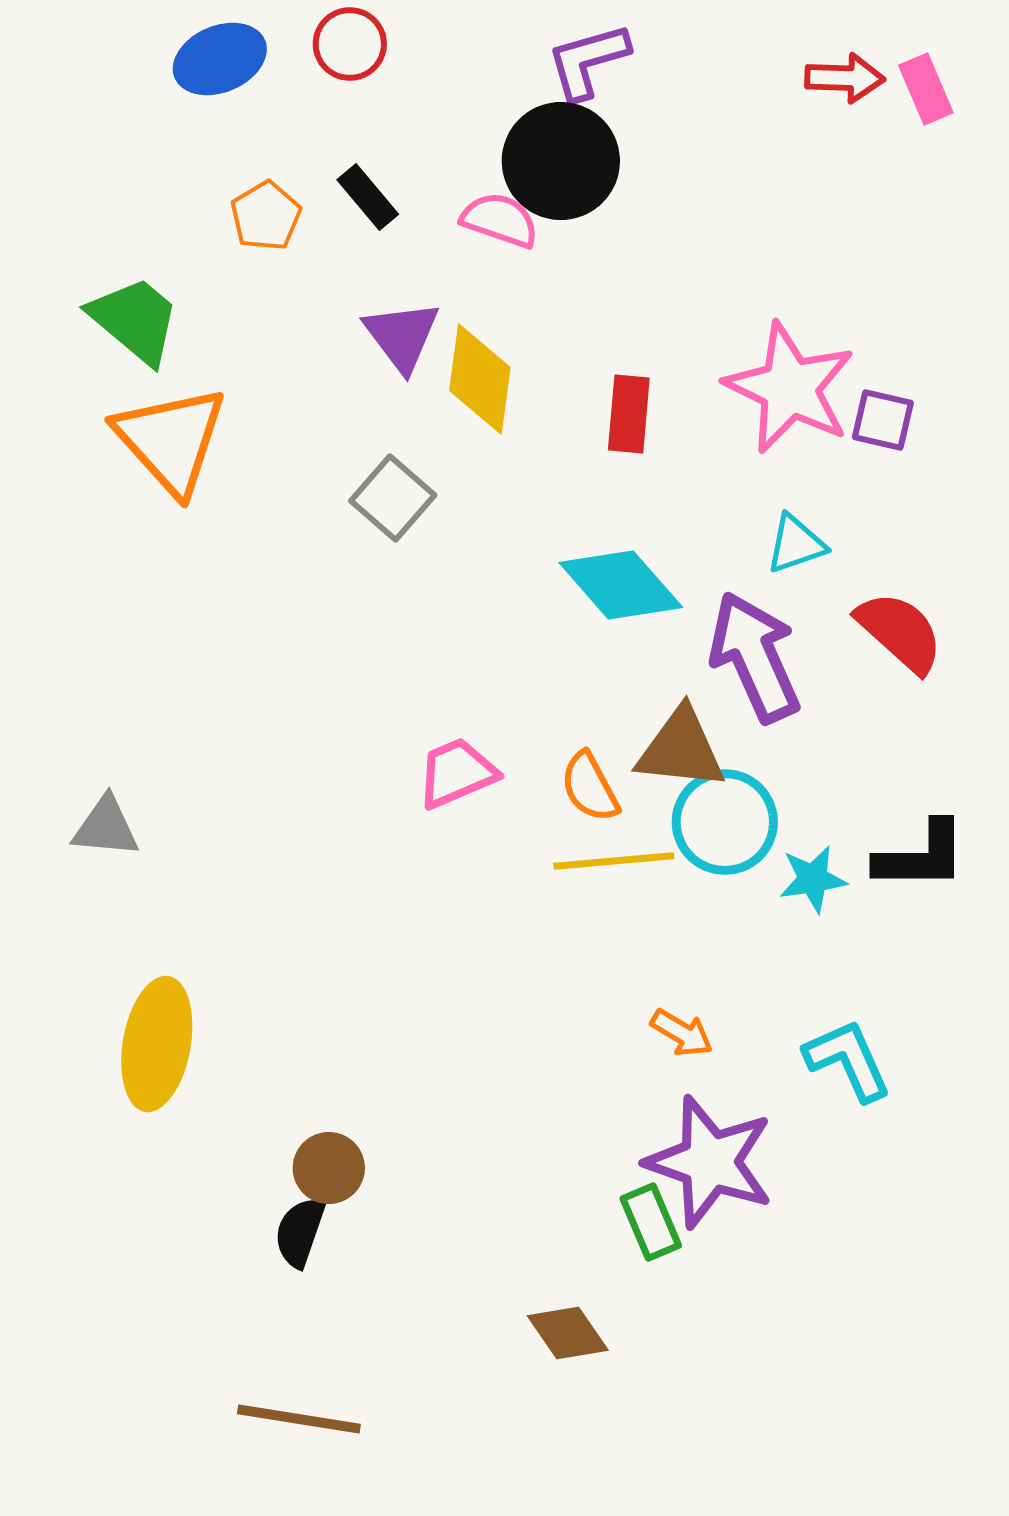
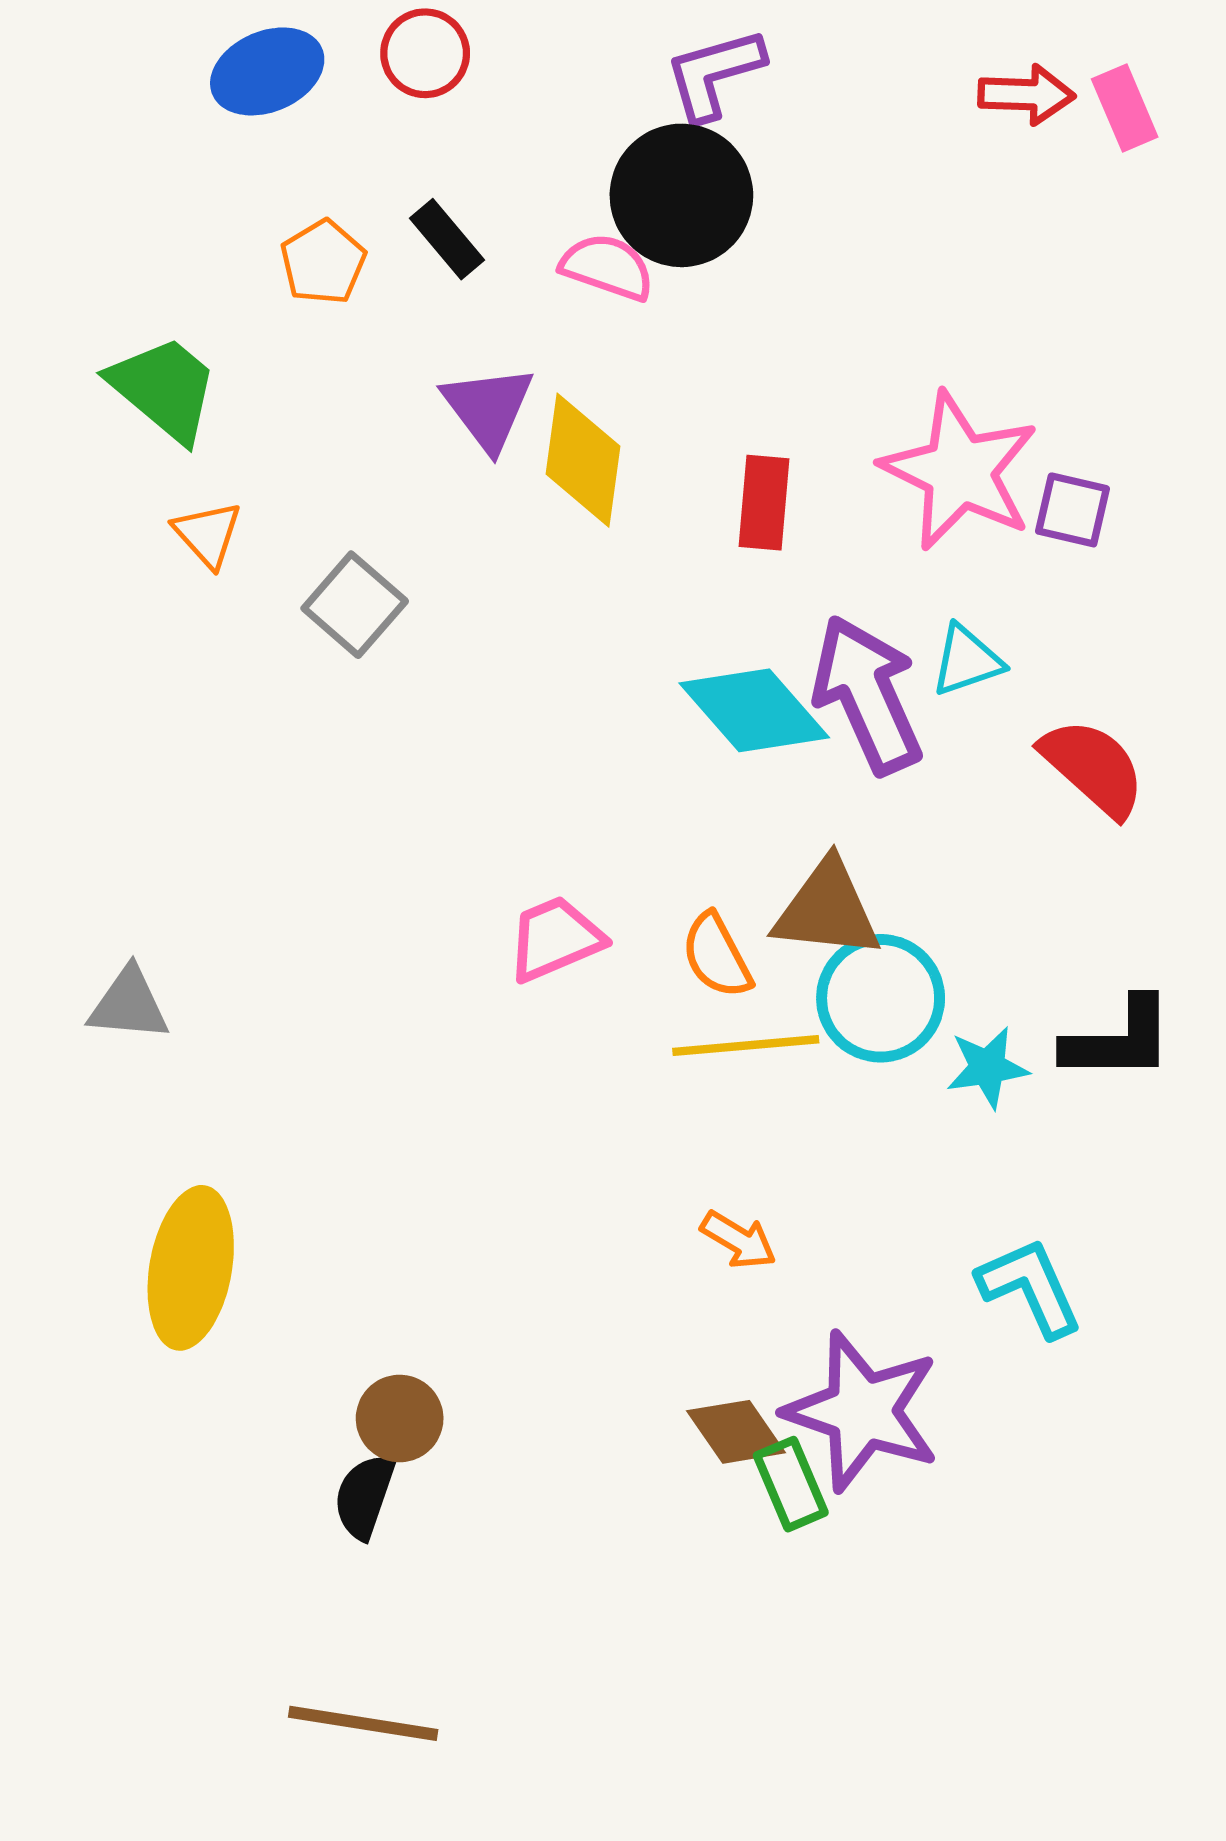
orange triangle: (171, 440) -> (208, 534), size x0.5
gray square: (393, 498) -> (355, 605), moved
purple arrow: (755, 657) -> (867, 695), moved
orange arrow: (682, 1033) -> (738, 1240), moved
brown diamond: (568, 1333) -> (736, 1432), moved

